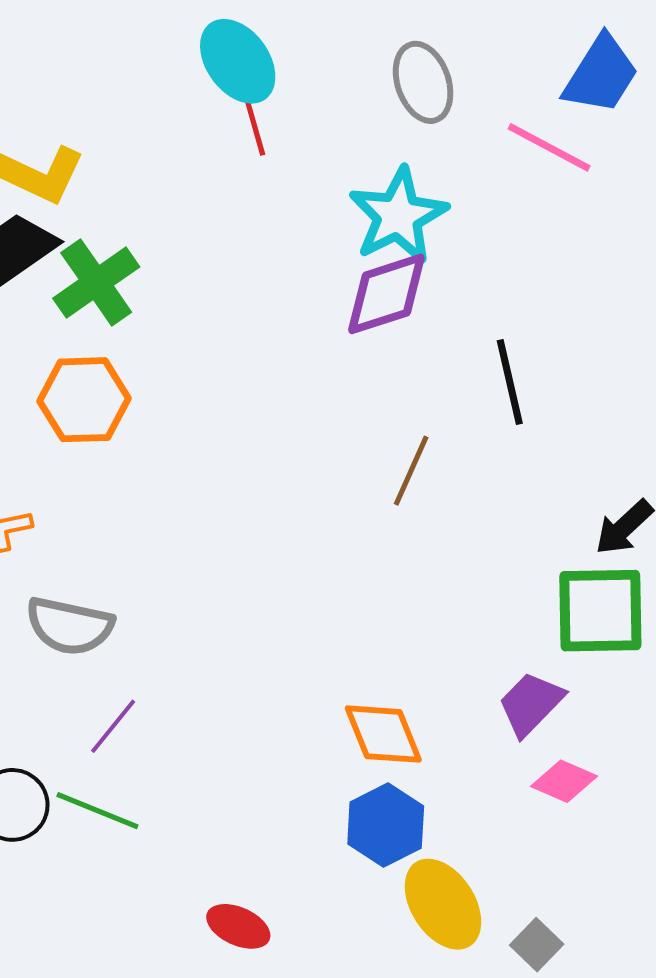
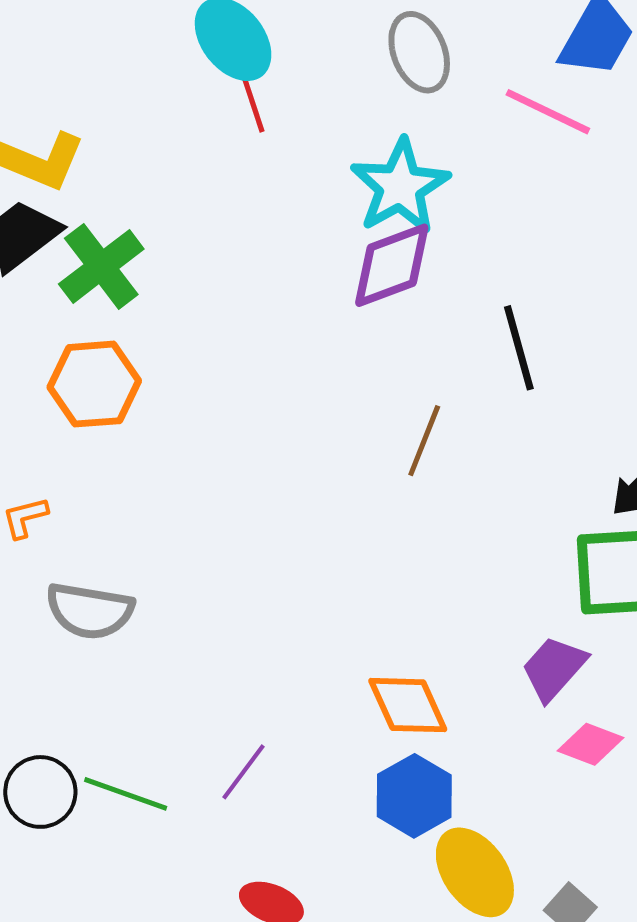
purple line: (113, 726) -> (244, 772), moved

